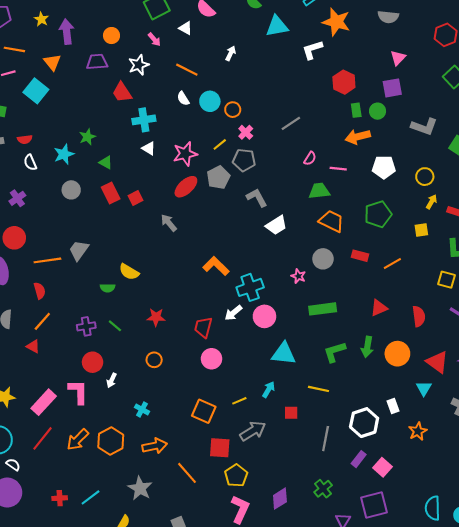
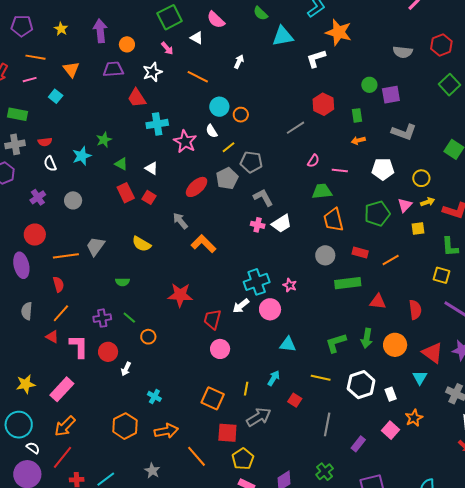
gray semicircle: (388, 17) -> (403, 52), moved
purple arrow: (67, 32) -> (100, 31), moved
pink triangle: (398, 58) -> (405, 205), moved
red hexagon: (344, 82) -> (323, 104), moved
cyan square: (36, 91) -> (56, 96), size x0.6
white semicircle: (183, 99) -> (212, 131), moved
green circle: (378, 111) -> (369, 85), moved
gray L-shape: (424, 127) -> (404, 132), moved
pink cross: (246, 132) -> (258, 225), moved, turned -32
orange arrow: (358, 137) -> (358, 140), size x0.6
white triangle: (149, 148) -> (151, 168), moved
pink star: (185, 154) -> (185, 142), moved, turned -30
gray circle: (71, 190) -> (73, 200), moved
red square: (135, 198) -> (149, 197), turned -32
yellow arrow: (432, 202) -> (428, 202), turned 40
orange trapezoid: (332, 221) -> (333, 220), turned -130
orange L-shape: (216, 266) -> (203, 244), moved
yellow semicircle: (129, 272) -> (141, 244), moved
pink star: (298, 276) -> (290, 285), moved
red triangle: (379, 308) -> (378, 302), turned 30
green rectangle: (323, 309) -> (348, 283), moved
red star: (156, 317) -> (180, 295), moved, size x1.4
cyan triangle: (284, 354) -> (288, 344), size x0.7
orange circle: (154, 360) -> (148, 337), moved
pink L-shape: (78, 392) -> (79, 346), moved
yellow line: (239, 401) -> (246, 389), turned -56
red square: (291, 413) -> (295, 400), turned 32
white hexagon: (364, 423) -> (361, 385), moved
red line: (43, 438) -> (62, 457), moved
orange arrow: (78, 440) -> (65, 426), moved
pink square: (383, 467) -> (391, 430), moved
gray star: (140, 488) -> (152, 471), size x0.7

